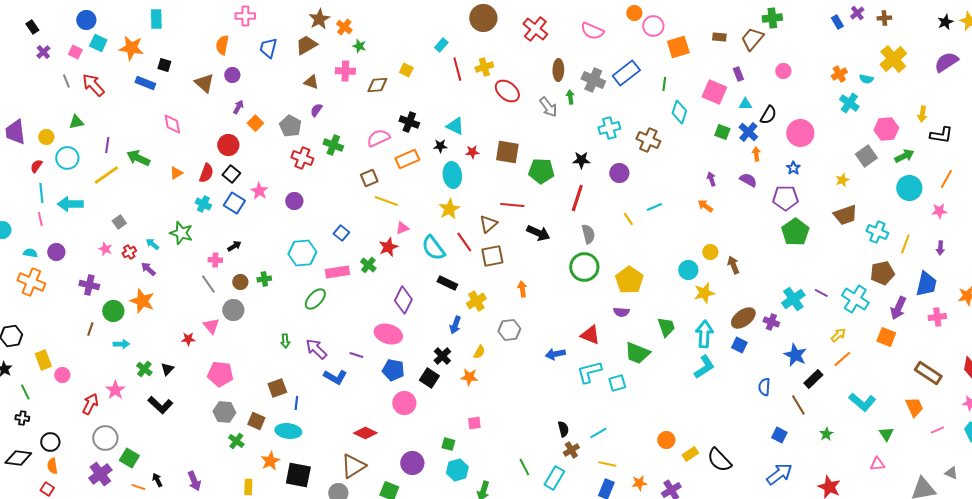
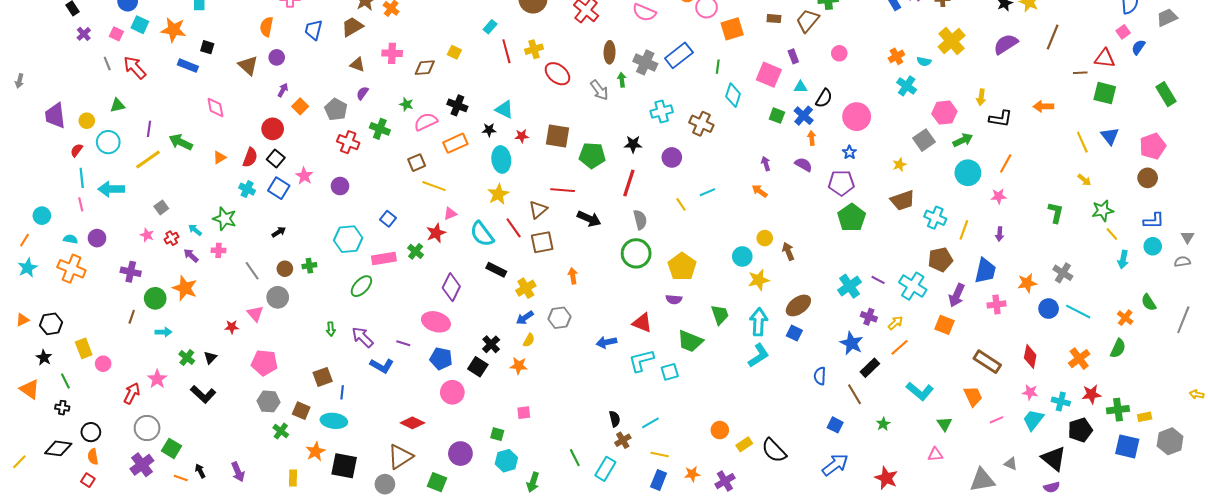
green star: (359, 46) -> (406, 104), moved
pink cross: (215, 260) -> (218, 250), moved
purple cross: (771, 322) -> (869, 317), moved
blue arrow: (455, 325) -> (525, 318), moved, turned 36

